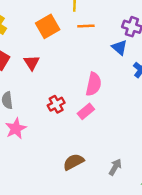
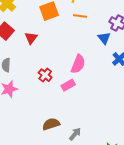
red cross: (56, 104) -> (45, 75), turned -32
gray arrow: (115, 167) -> (75, 134), moved

